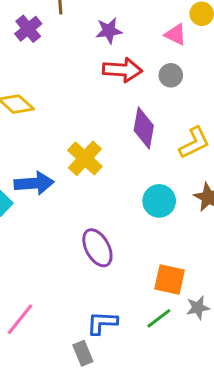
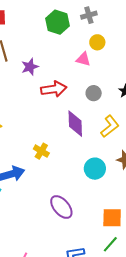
purple star: (109, 31) -> (30, 67), moved
gray circle: (171, 75) -> (94, 93), moved
yellow cross: (85, 158) -> (41, 151), size x0.7

